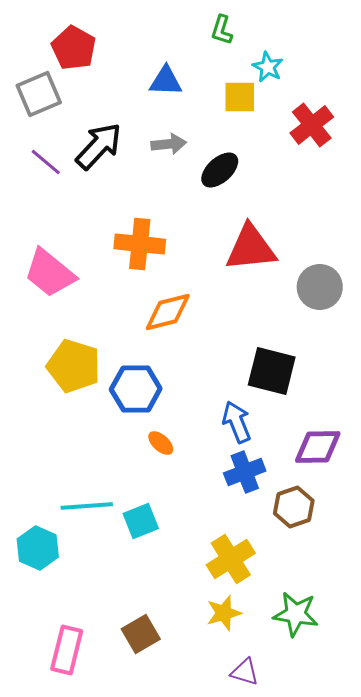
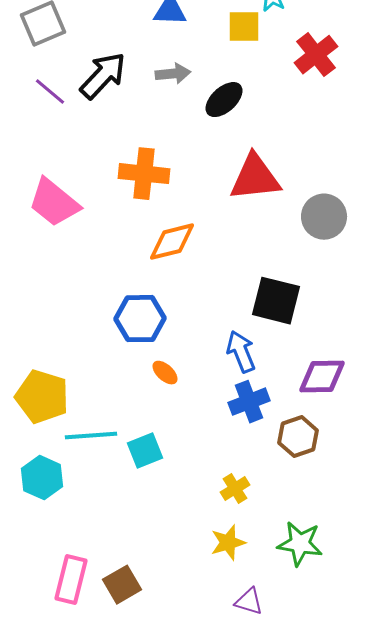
yellow pentagon: (74, 366) -> (42, 397), moved
yellow cross: (231, 559) -> (235, 489), size x0.6
brown square: (141, 634) -> (122, 585), moved

